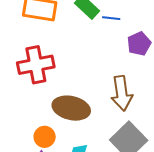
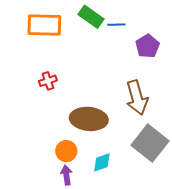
red cross: (36, 65) -> (48, 81), size x0.5

